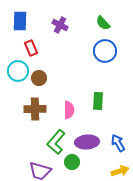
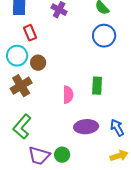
brown cross: (35, 109) -> (21, 86), moved, turned -30
green L-shape: (56, 142) -> (22, 127), moved
green circle: (72, 162) -> (62, 155), moved

